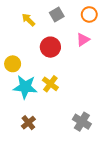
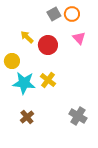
orange circle: (89, 14) -> (72, 14), moved
yellow arrow: (28, 20) -> (27, 37), moved
pink triangle: (83, 40) -> (79, 38), turned -40

